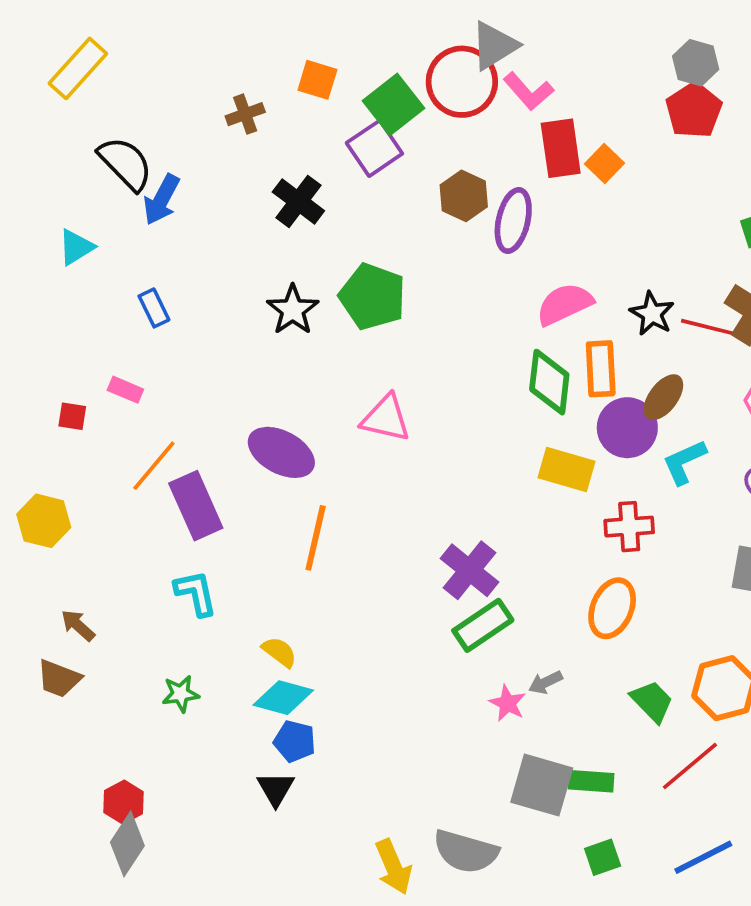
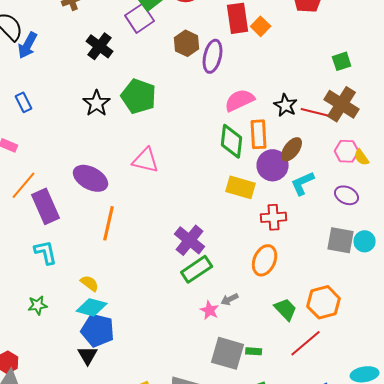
blue pentagon: (295, 741) -> (98, 330), size x1.5
green rectangle: (591, 781) -> (254, 351), size x0.7

